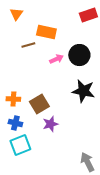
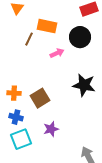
brown line: (28, 45) -> (29, 39), turned -48
black circle: (79, 55) -> (80, 37), moved
purple star: (50, 124) -> (51, 129), moved

